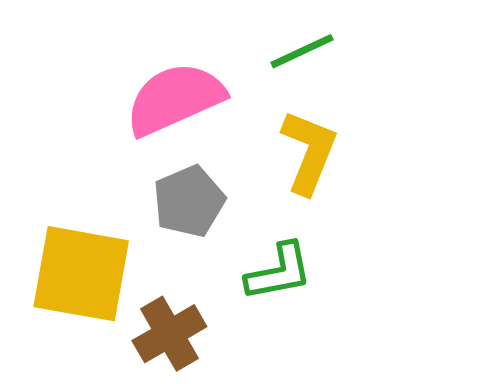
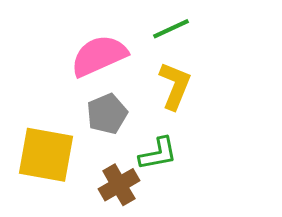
brown cross: (169, 334) -> (119, 185), moved

